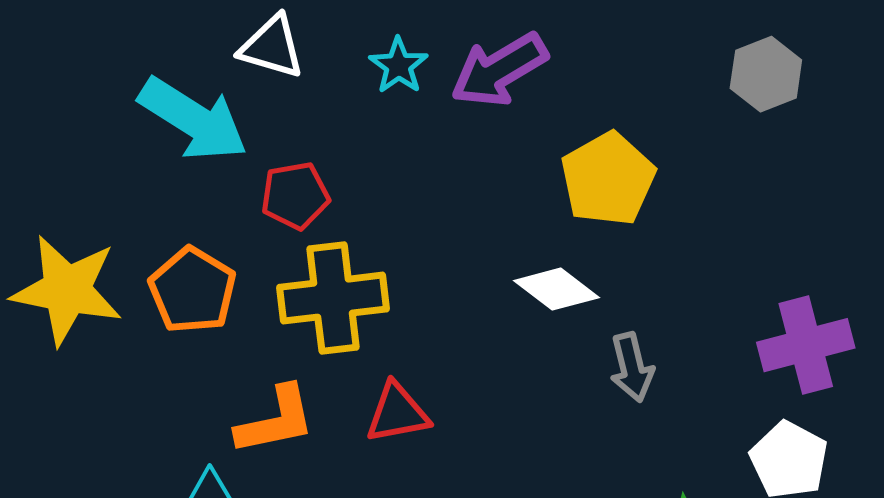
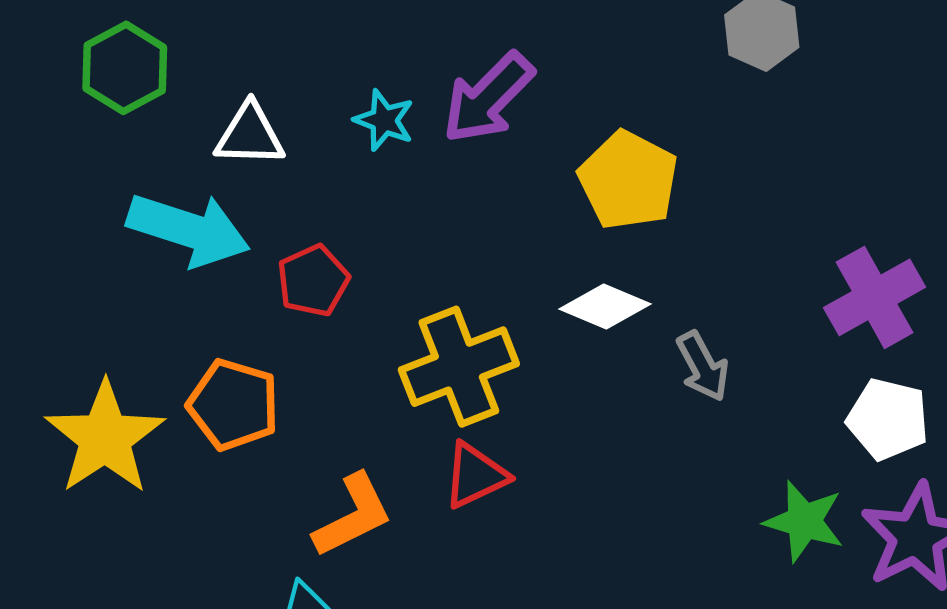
yellow star: (67, 290) -> (105, 438), turned -30
yellow cross: (333, 298) -> (459, 367), moved

